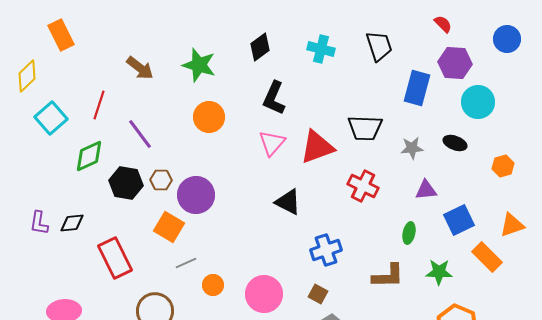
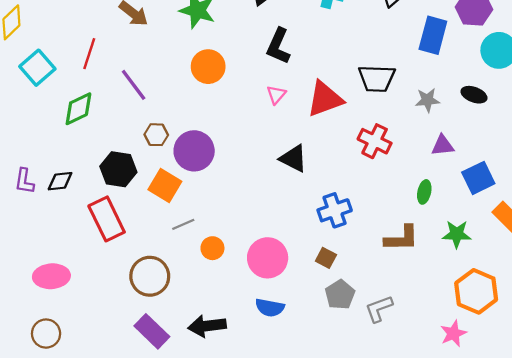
pink triangle: (272, 143) -> (276, 95), size x0.7
black hexagon: (126, 183) -> (118, 169), moved

